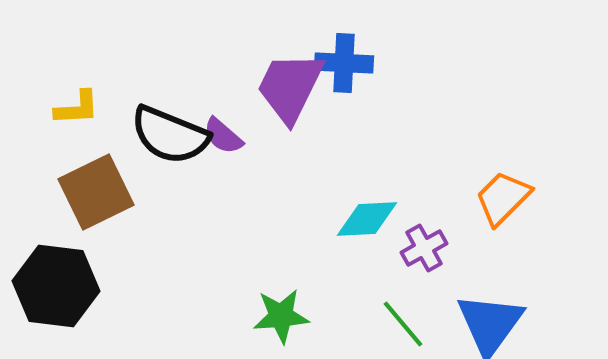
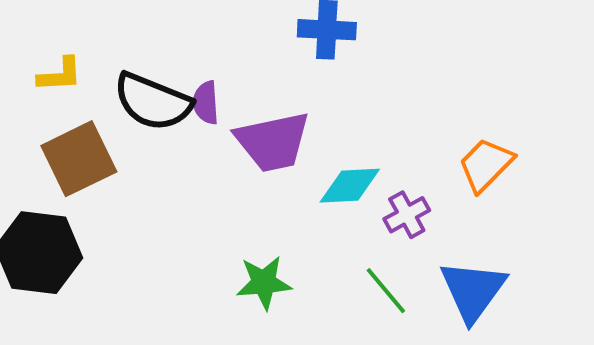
purple trapezoid: (290, 87) -> (273, 142), moved, turned -128
purple semicircle: (223, 136) -> (206, 103), turned 45

